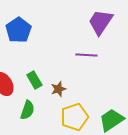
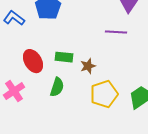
green rectangle: (34, 80) -> (64, 57), turned -54

